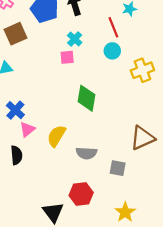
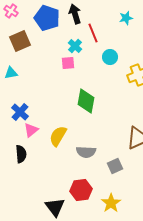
red line: (113, 27) -> (93, 33), moved
gray square: (118, 168) -> (115, 166), turned -35
yellow star: (125, 212) -> (111, 203), moved

